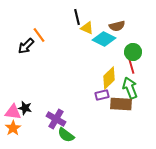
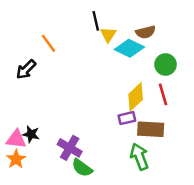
yellow triangle: (87, 28) -> (108, 35), turned 40
black arrow: (26, 46) -> (26, 69), moved
red line: (131, 65) -> (163, 94), moved
green arrow: (130, 88) -> (139, 157), moved

